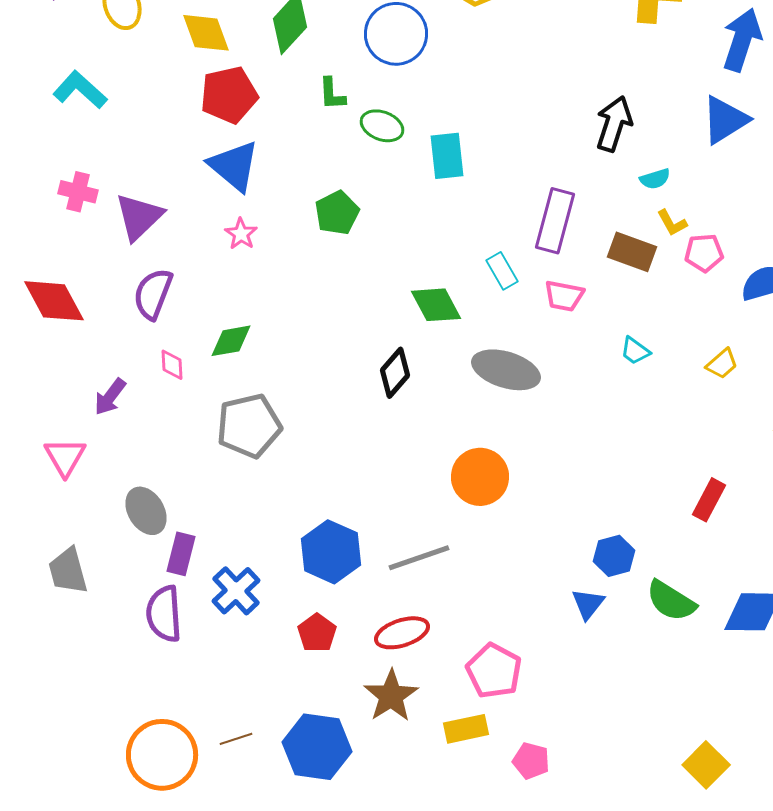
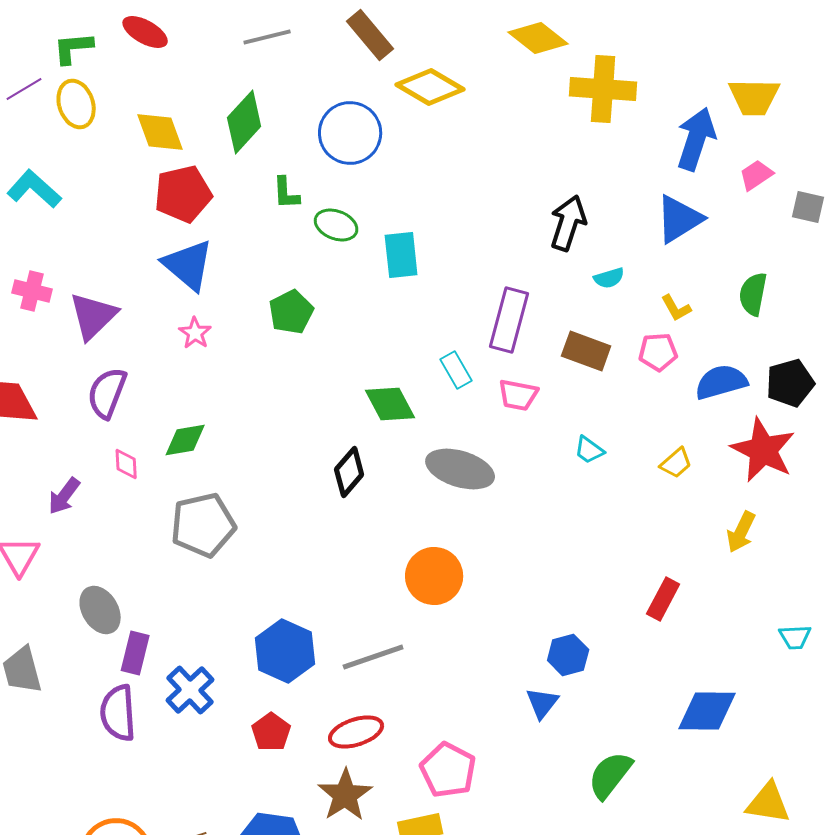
yellow L-shape: (672, 223) -> (676, 308), moved
green semicircle: (671, 601) -> (610, 775), moved, turned 96

